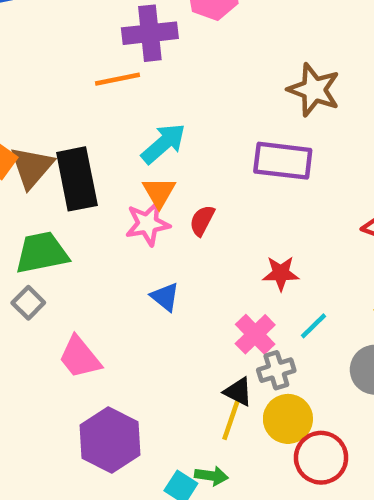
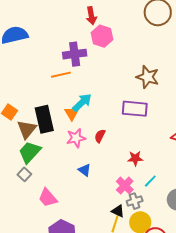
brown triangle: (32, 167) -> (27, 129), moved
orange triangle: (159, 192) -> (72, 113), moved
green trapezoid: (42, 253) -> (30, 152), turned -35

